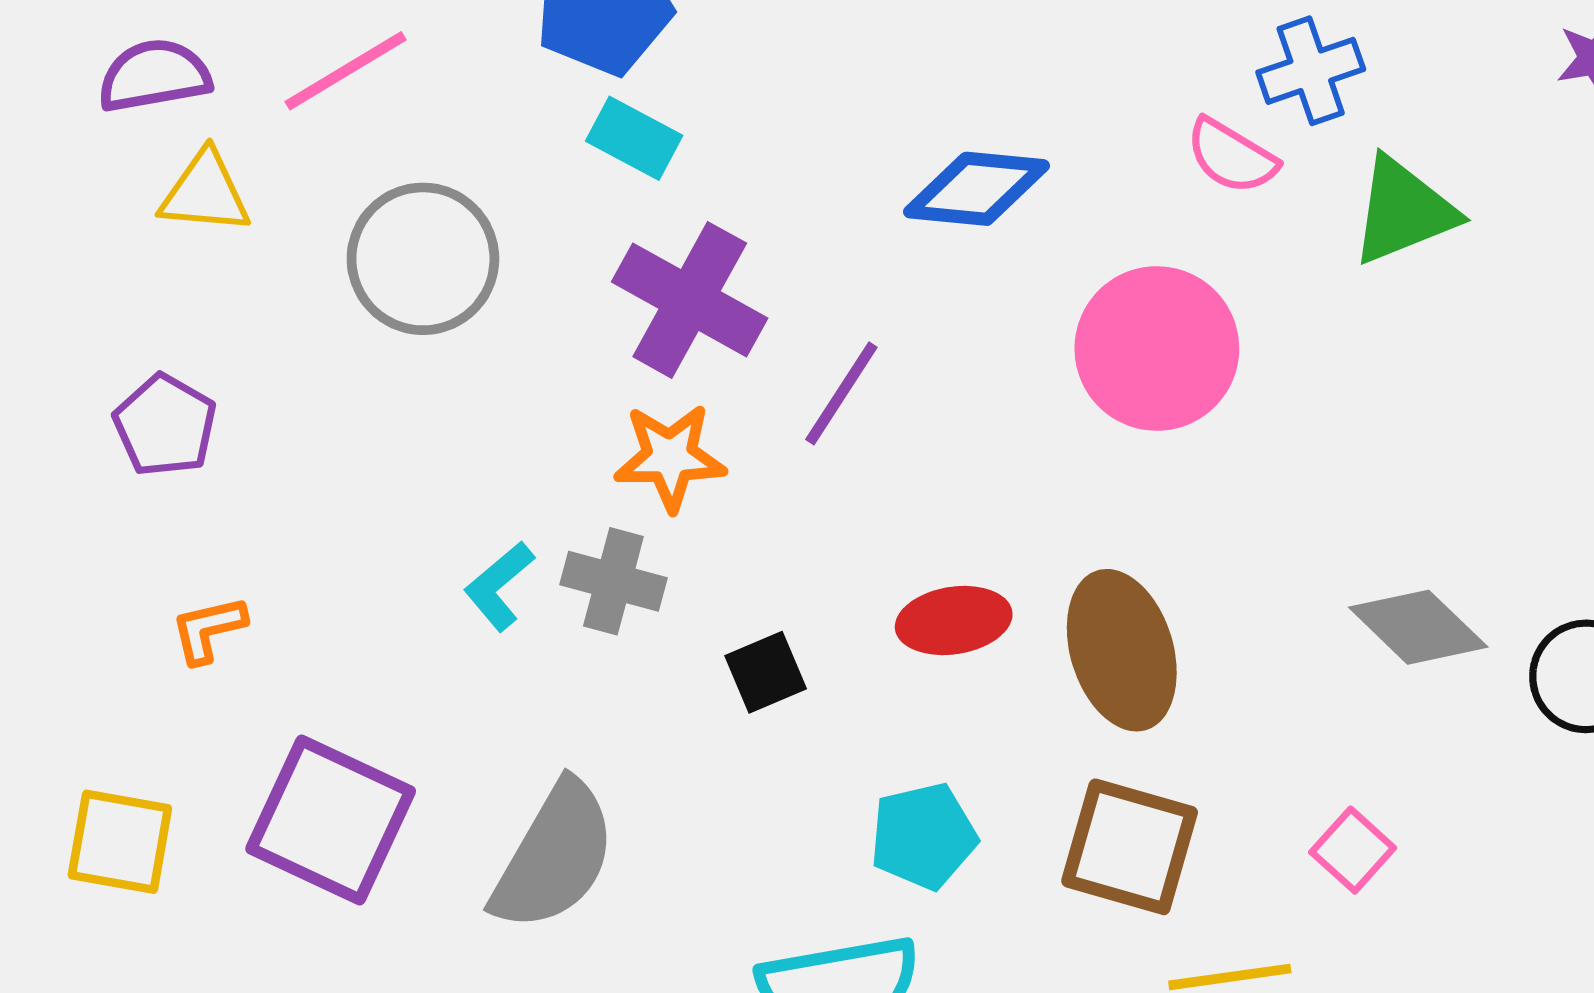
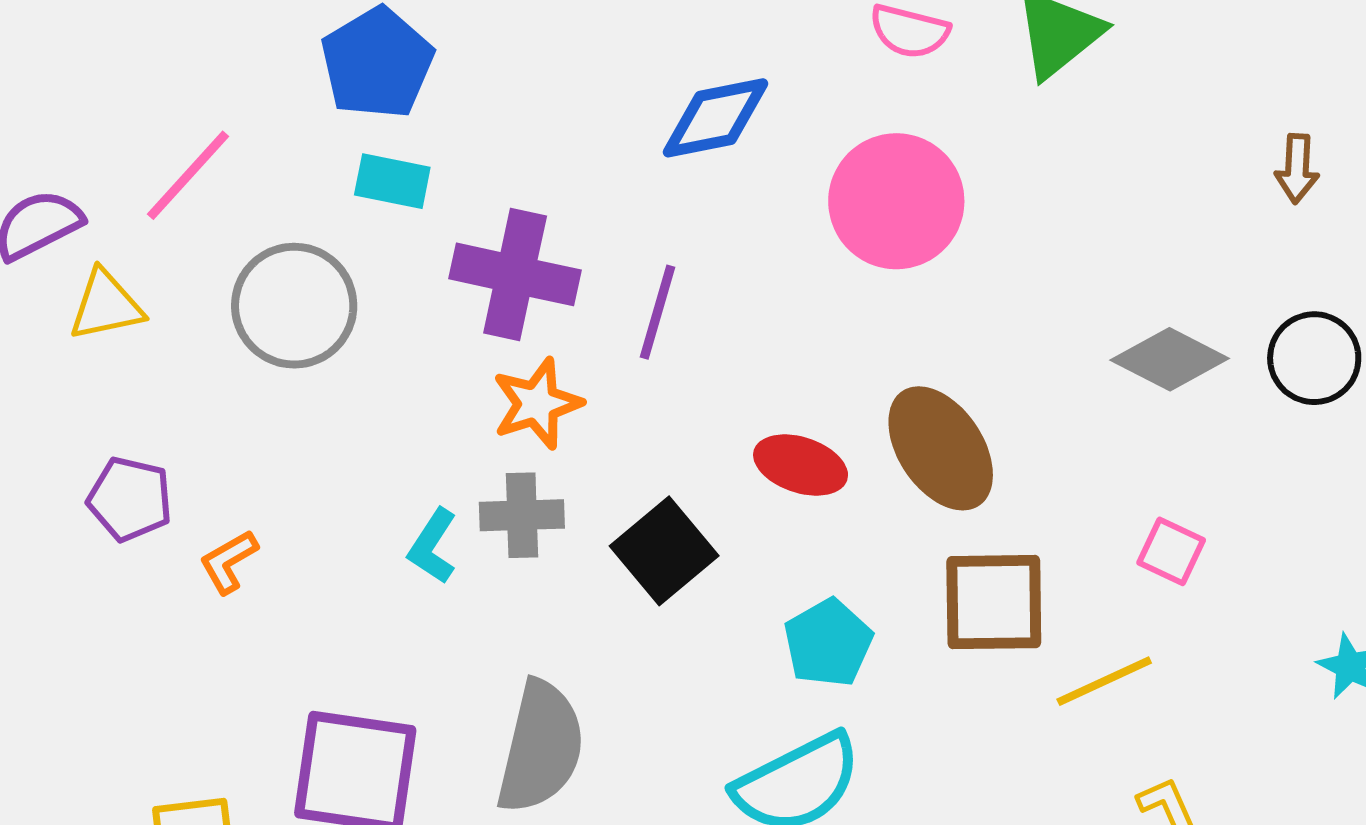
cyan rectangle: (634, 138) -> (392, 181), moved
red ellipse: (954, 620) -> (801, 465), turned 44
orange L-shape: (208, 629) -> (229, 562), moved
black square: (766, 672) -> (664, 551), size x1.5

